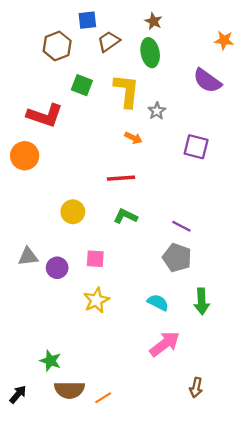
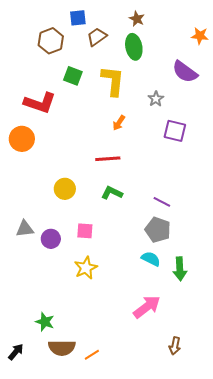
gray star: (157, 111) -> (156, 99), moved
orange arrow: (133, 138) -> (119, 123), turned 98
cyan semicircle: (158, 302) -> (151, 259), moved

